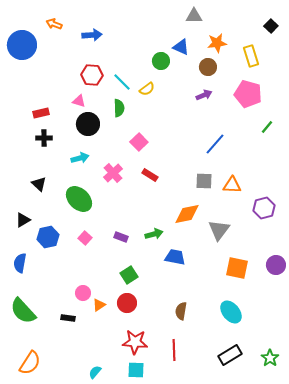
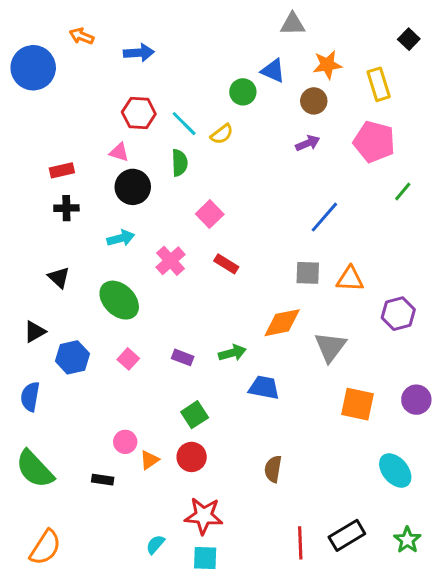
cyan ellipse: (231, 312) -> (395, 471), moved
red line: (174, 350) -> (300, 543), moved
cyan semicircle: (95, 372) -> (155, 544), moved

